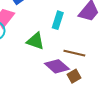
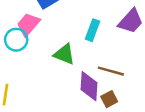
purple diamond: (57, 66) -> (89, 86), turned 50

